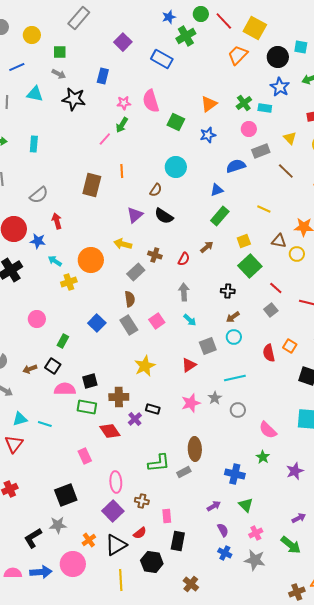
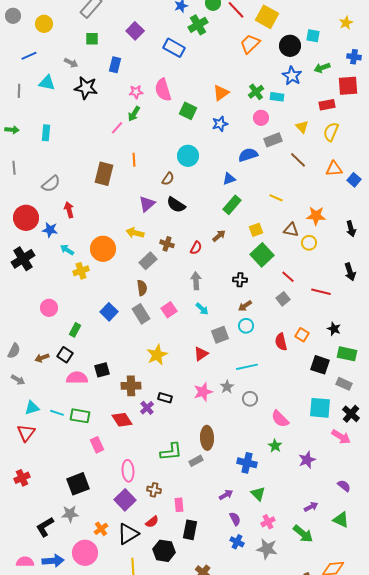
green square: (60, 52) -> (92, 39), moved
green rectangle: (87, 407) -> (80, 416), moved

